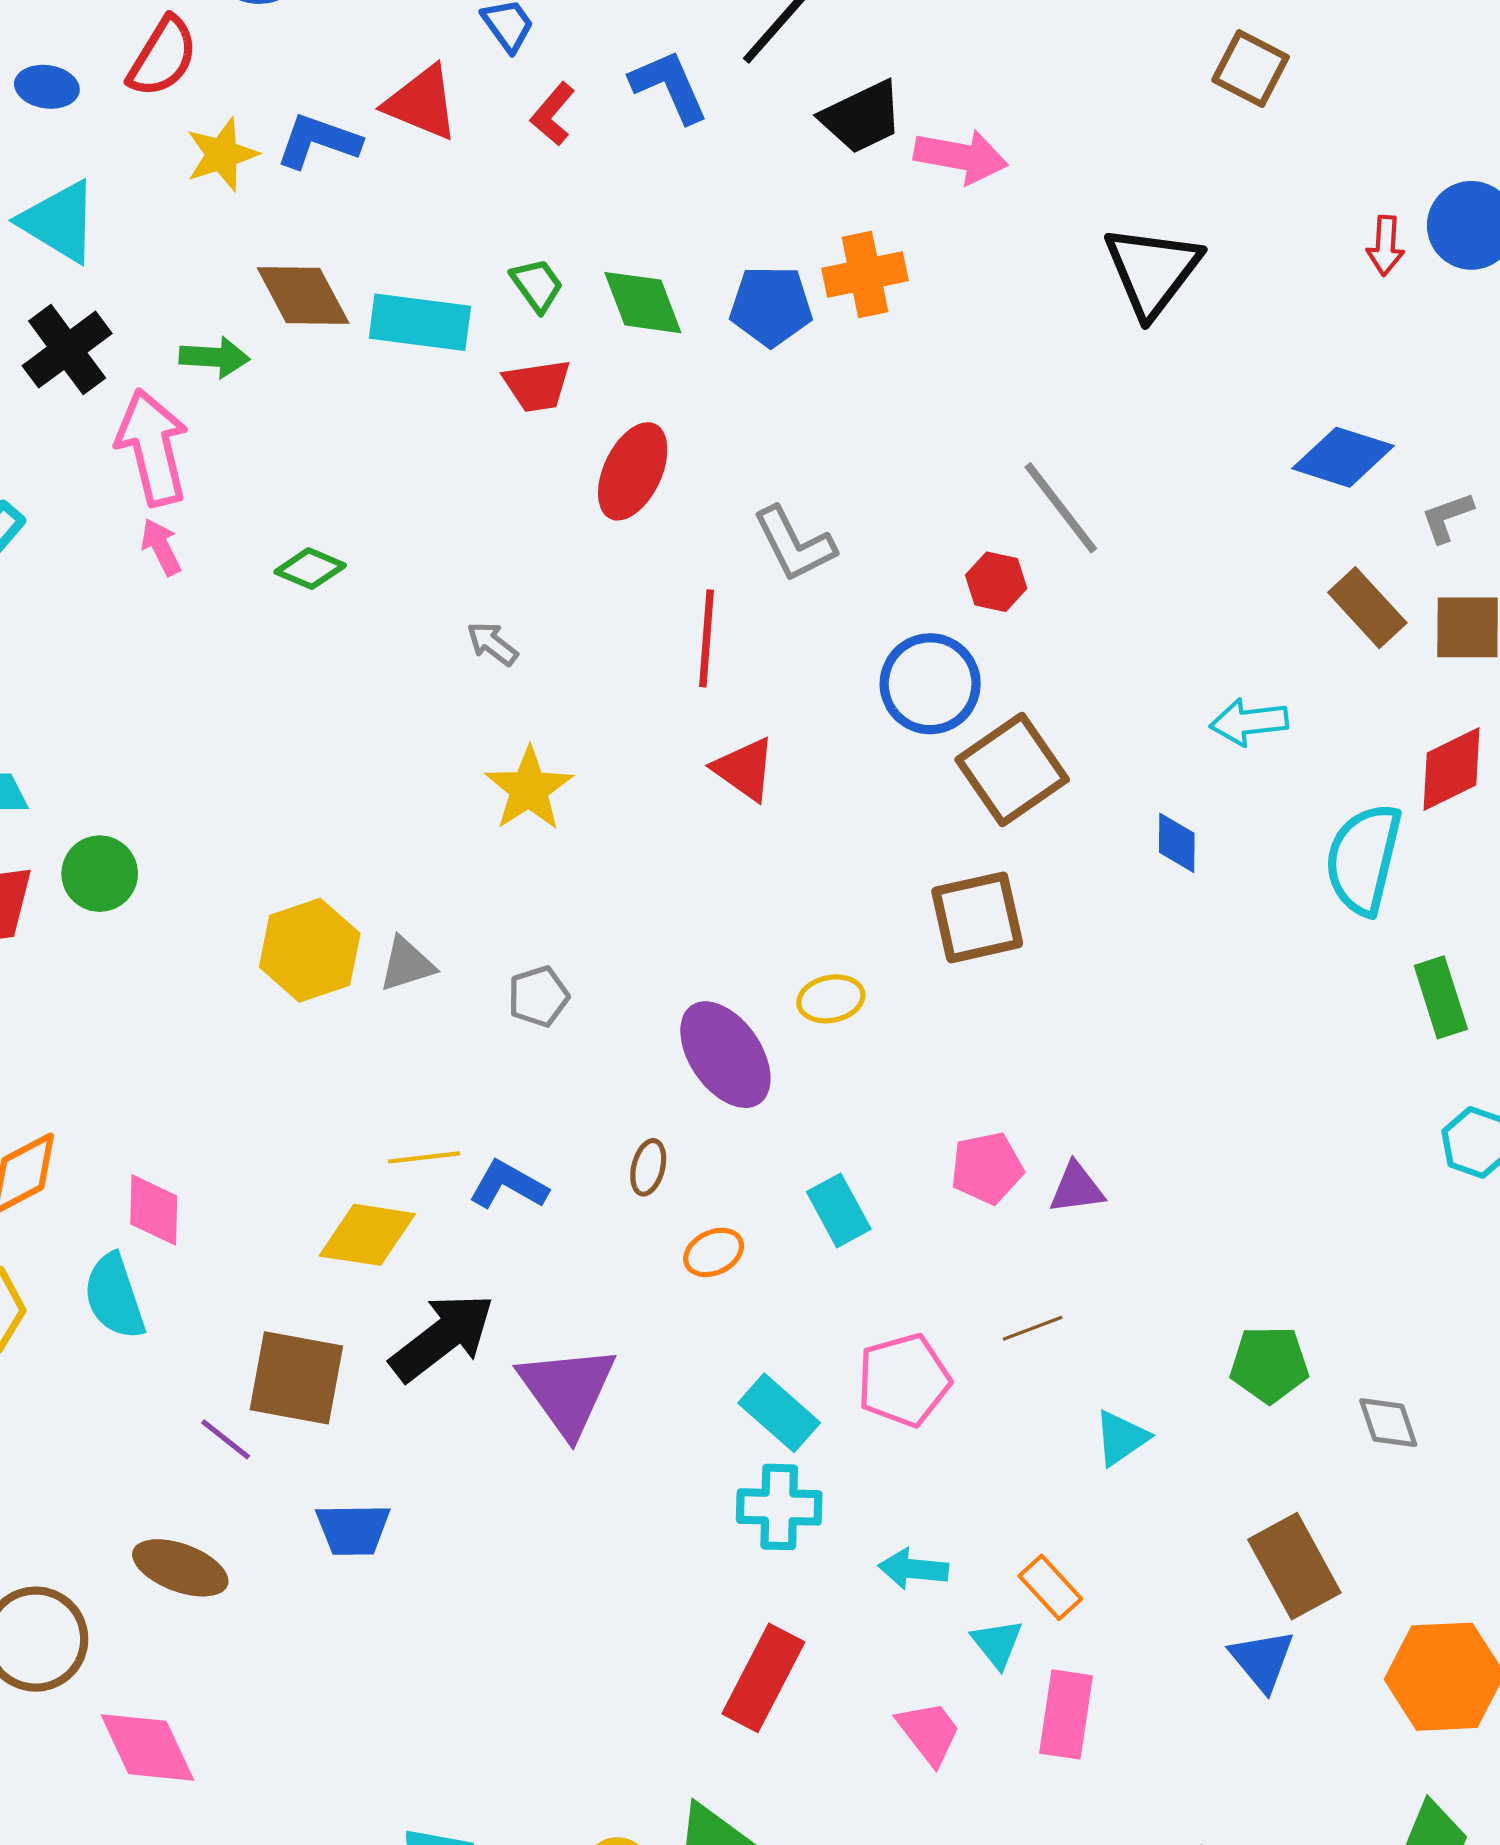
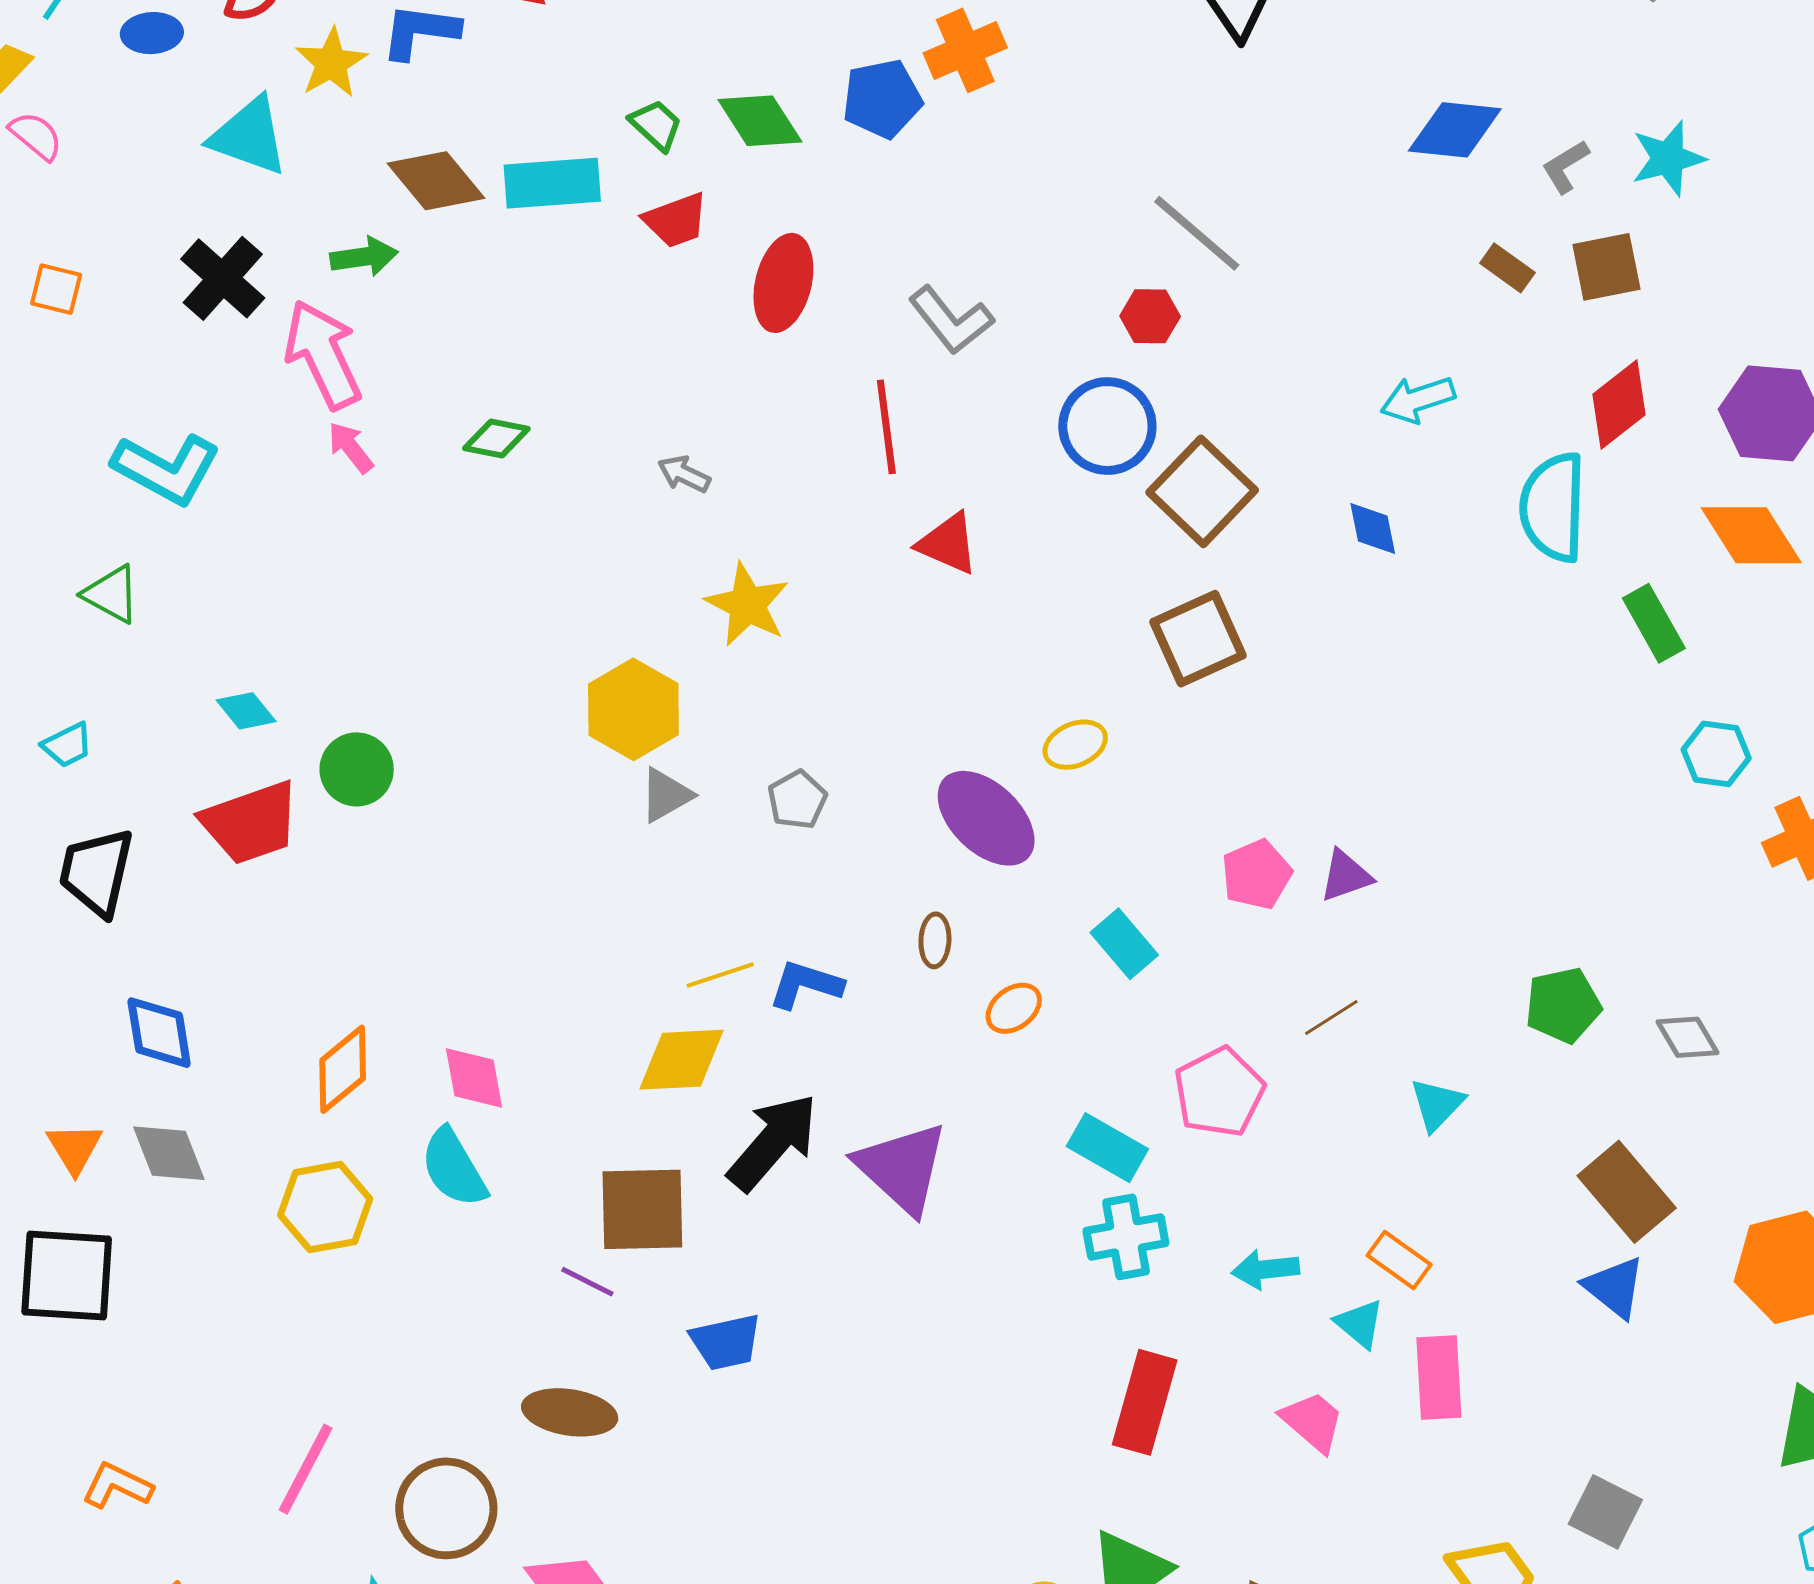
cyan triangle: (59, 222) -> (249, 136), moved
brown rectangle: (1367, 608) -> (1507, 268), size x0.7
yellow hexagon: (310, 950) -> (633, 709), moved

